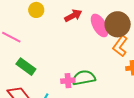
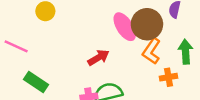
red arrow: (73, 16) -> (98, 58), moved

